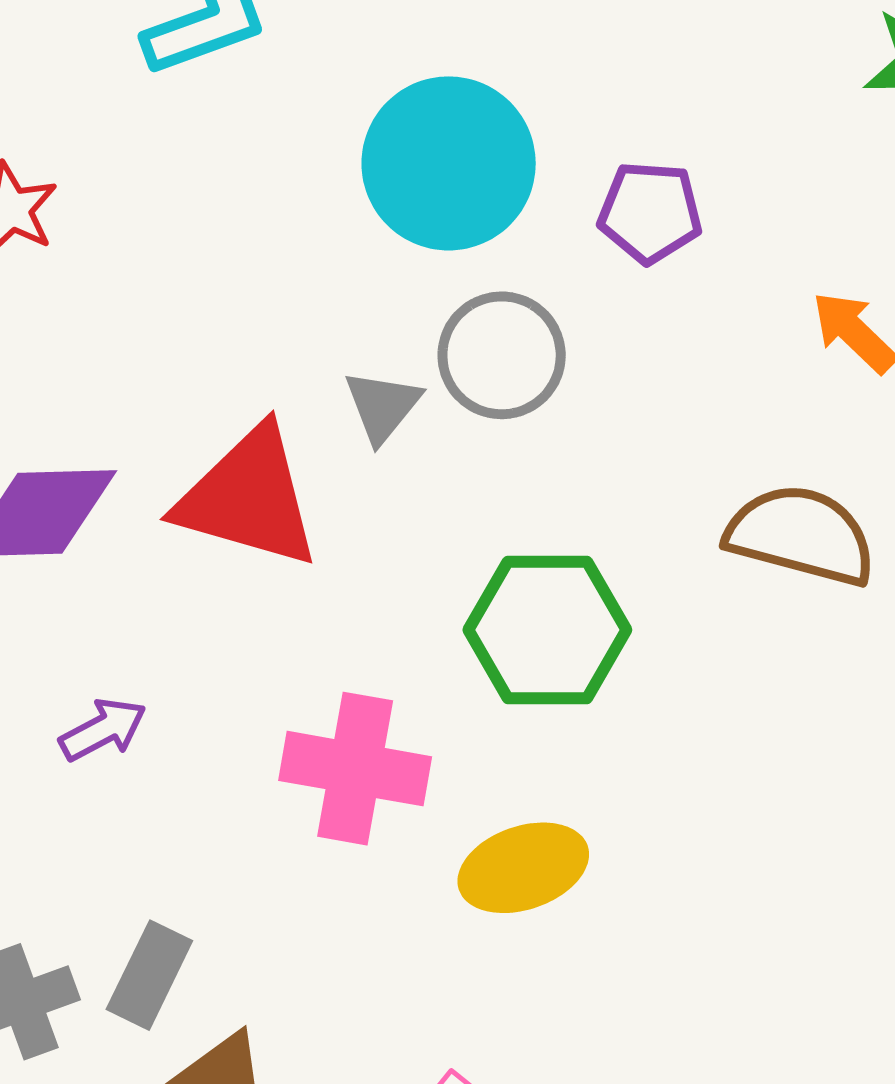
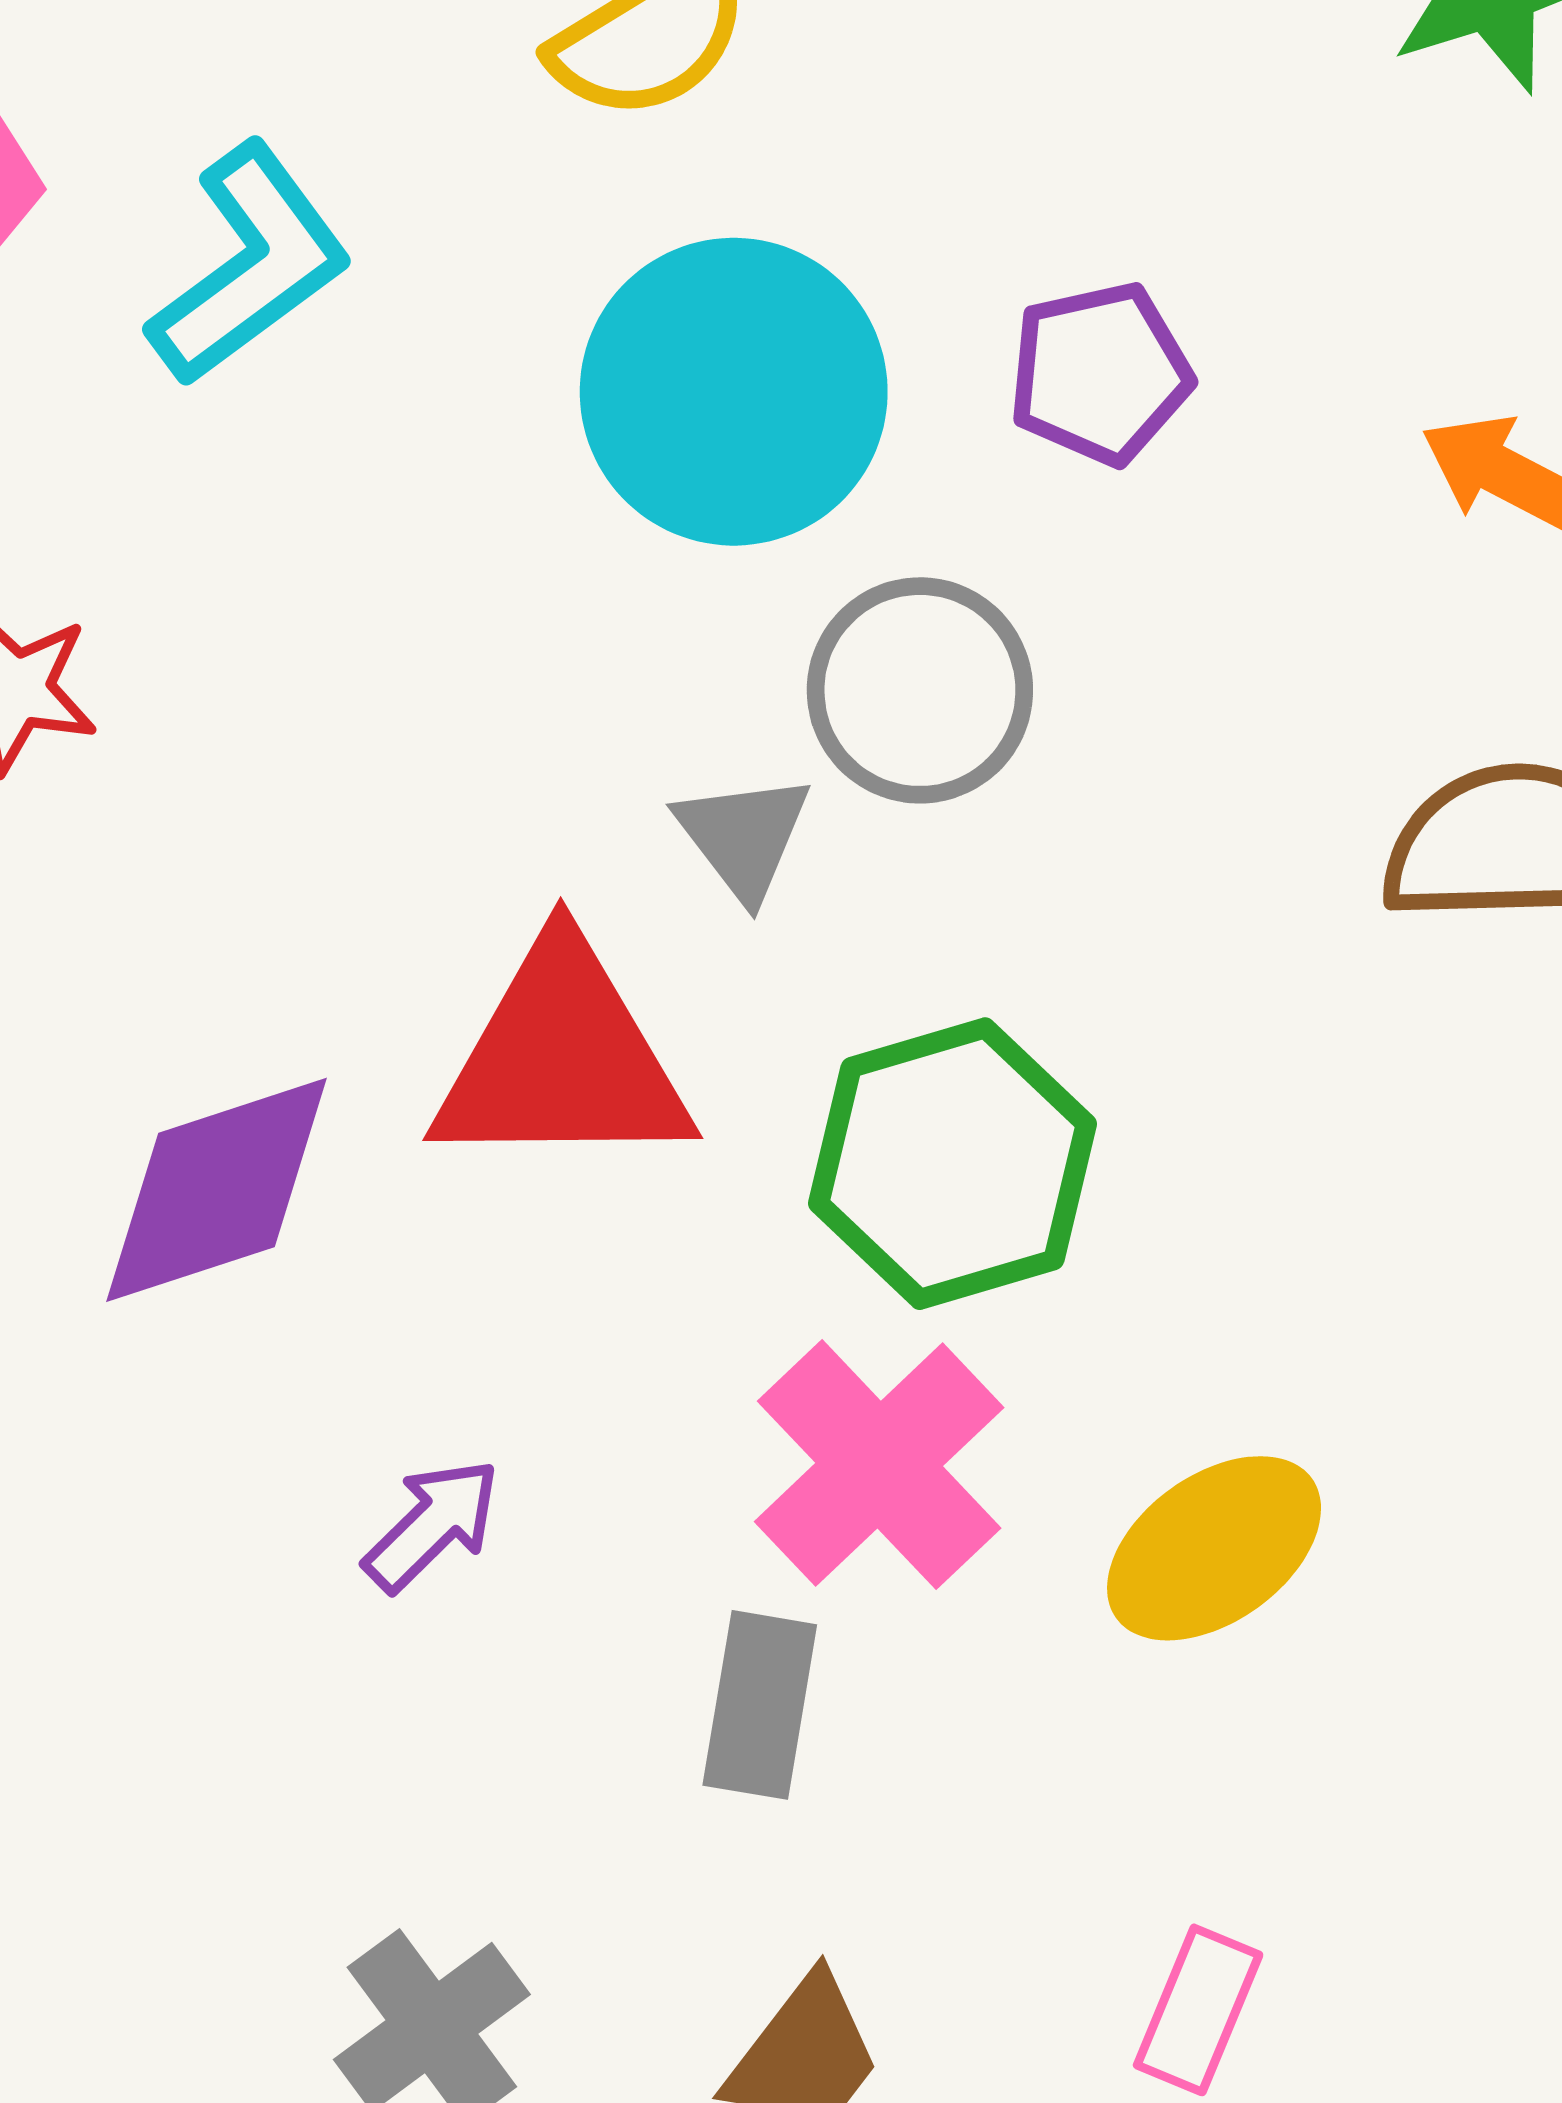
green hexagon: (547, 630) -> (952, 1164), moved
pink cross: (355, 769) -> (879, 1465), turned -37
gray rectangle: (149, 975) -> (760, 1705), moved

